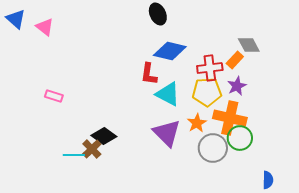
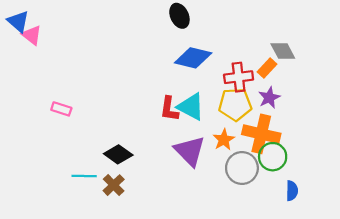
pink triangle: (45, 27) -> (32, 35), moved
red L-shape: (149, 74) -> (169, 109), moved
brown cross: (92, 149) -> (114, 185), moved
blue semicircle: (268, 180) -> (292, 191), moved

